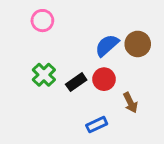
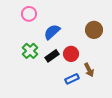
blue semicircle: (107, 45) -> (52, 32), moved
blue rectangle: (97, 125) -> (72, 79), moved

